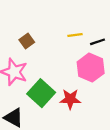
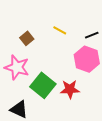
yellow line: (75, 35) -> (60, 30), moved, turned 40

